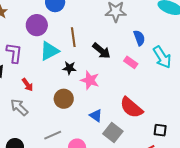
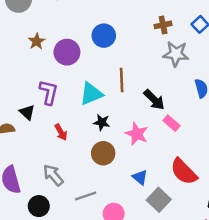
purple circle: (37, 25) -> (67, 52), moved
pink rectangle: (131, 62) -> (171, 123), moved
black star: (69, 68) -> (102, 122), moved
gray arrow: (19, 107) -> (53, 175), moved

